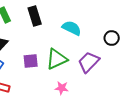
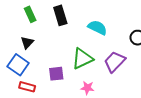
purple square: (31, 61) -> (56, 74), moved

